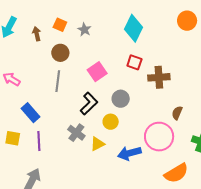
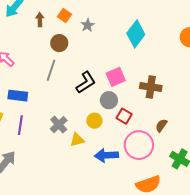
red square: (134, 62) -> (124, 116), moved
pink square: (97, 72) -> (116, 77), moved
black L-shape: (89, 103) -> (86, 82), moved
blue rectangle: (30, 113) -> (18, 96), turned -54

